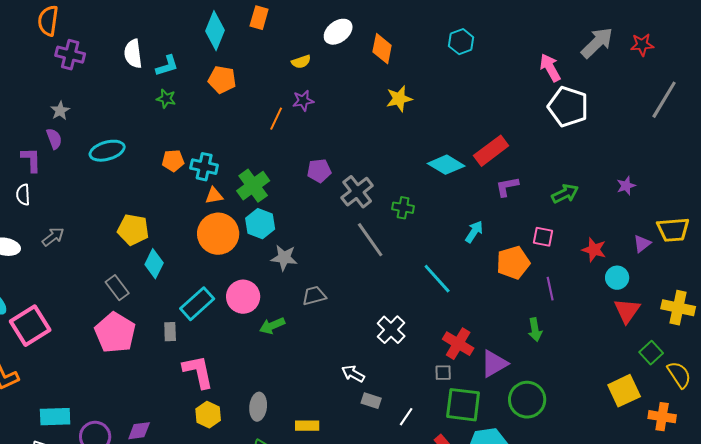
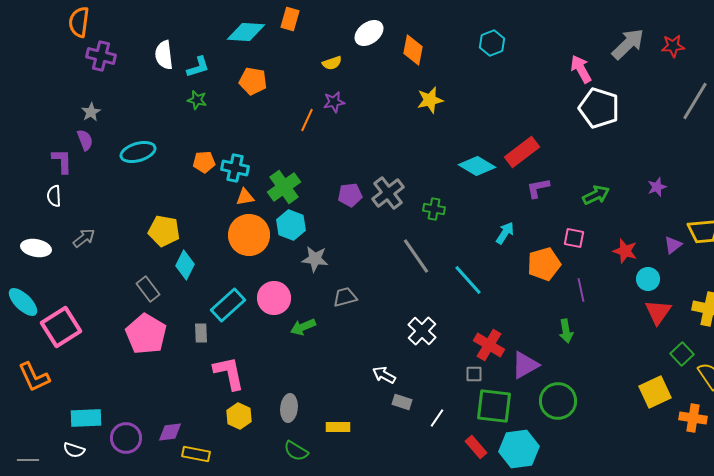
cyan diamond: (215, 31) -> (246, 32), turned 72
purple pentagon: (319, 171) -> (350, 195), moved
gray line: (370, 240) -> (416, 256), moved

